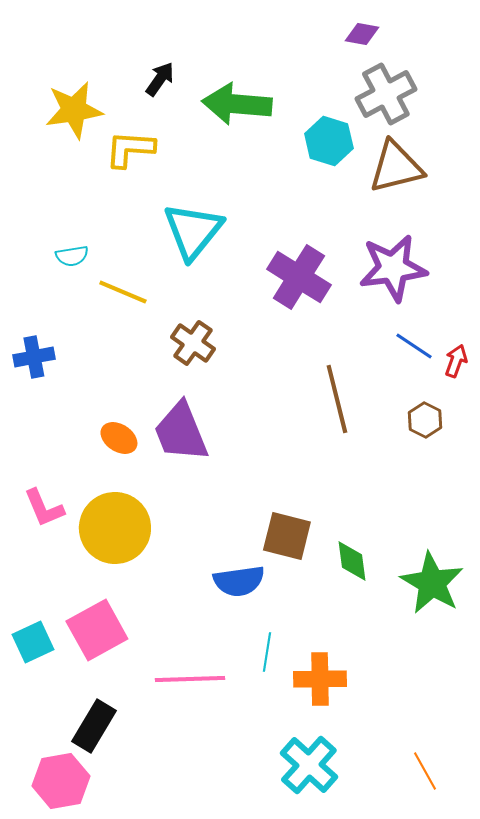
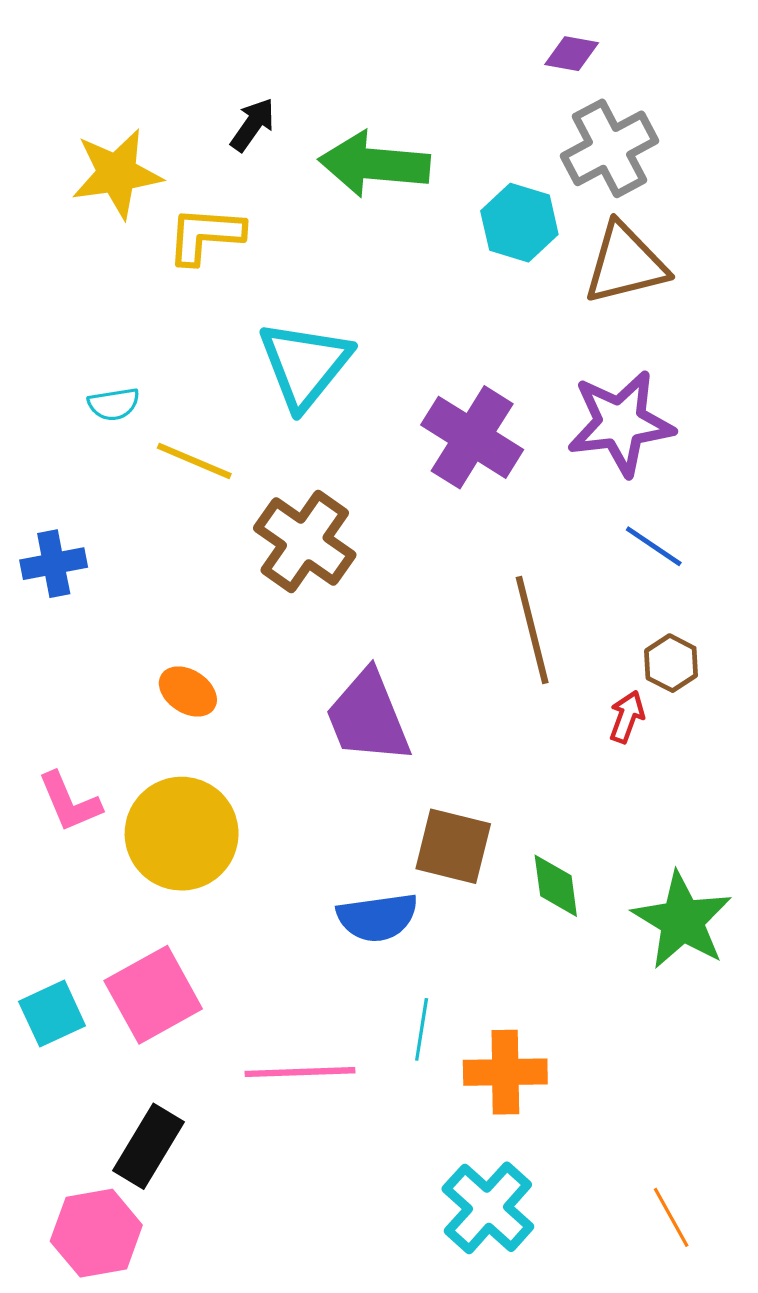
brown cross: (193, 343) -> (305, 541), size x1.4
red arrow: (456, 361) -> (627, 717), moved
purple trapezoid: (181, 432) -> (368, 717), moved

